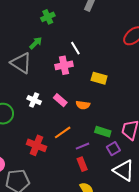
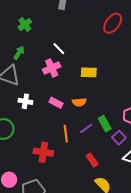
white cross: (34, 100) -> (25, 101), moved
orange line: (63, 132) -> (66, 134), turned -48
green rectangle: (103, 132) -> (105, 124), turned 56
purple line: (83, 146) -> (86, 128), moved

